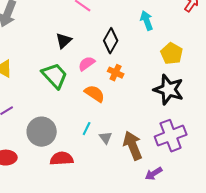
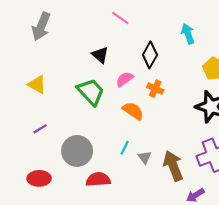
black triangle: (64, 41) -> (100, 55), turned -36

